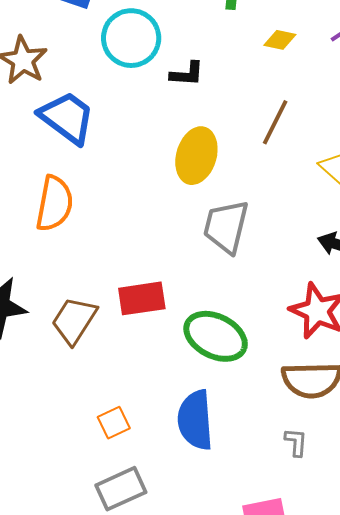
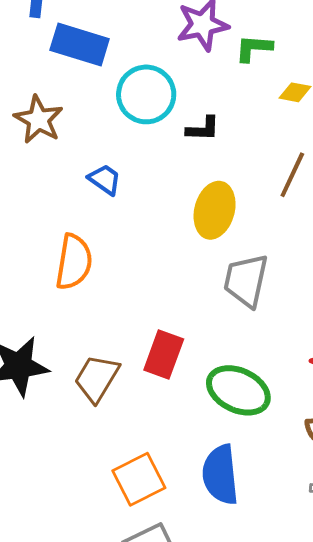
blue trapezoid: (67, 117) -> (105, 179), moved, size x0.6
red rectangle: (142, 298) -> (164, 354), turned -60
orange square: (114, 423) -> (139, 479), size x1.6

